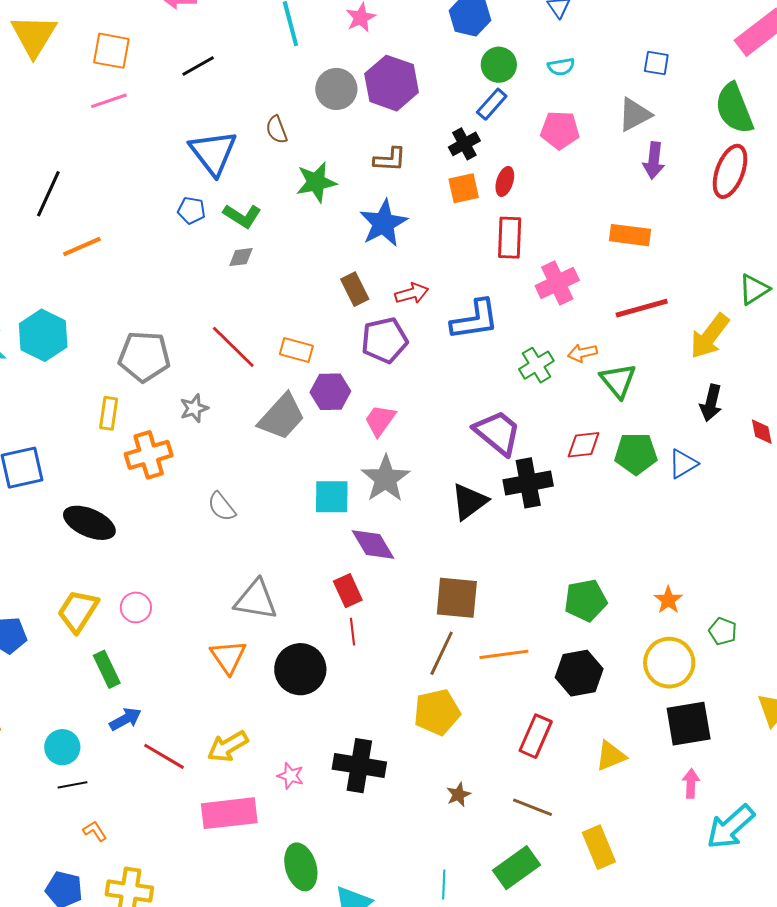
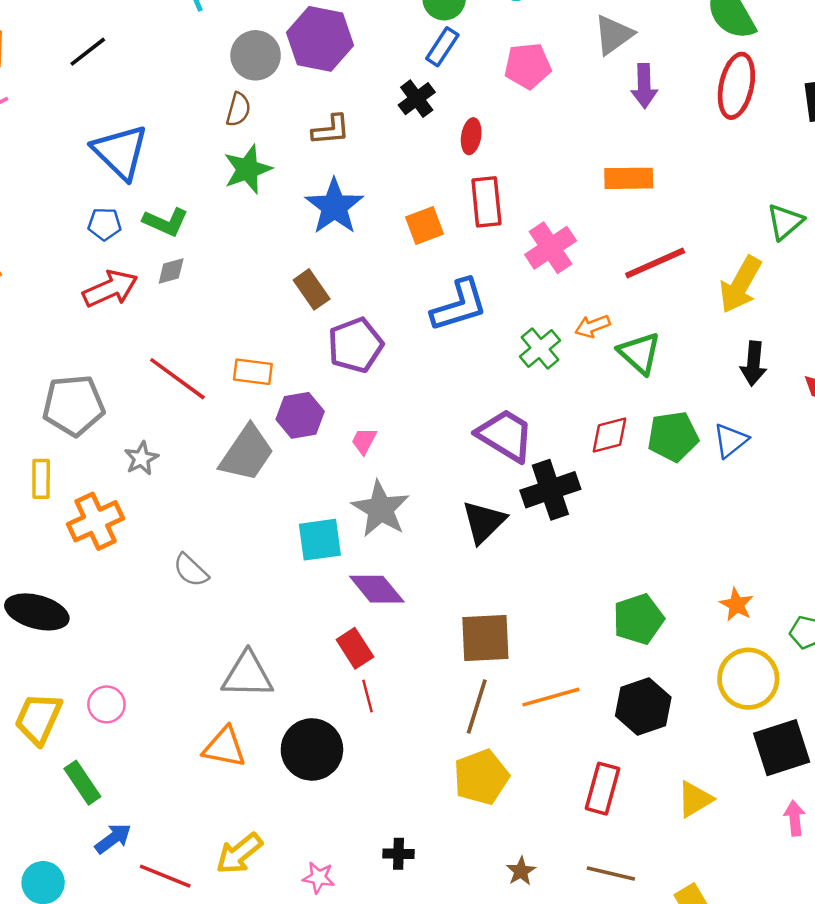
brown semicircle: (277, 130) -> (238, 110), moved, turned -136
orange square: (464, 188) -> (424, 226), moved
red arrow: (412, 293) -> (110, 289), moved, size x1.4
pink trapezoid: (380, 420) -> (364, 441), size x0.7
orange triangle: (228, 657) -> (224, 747), turned -36
black cross: (359, 766) -> (398, 854), size x0.5

